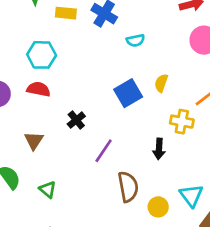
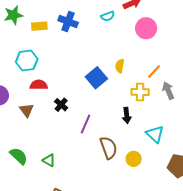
cyan semicircle: (135, 40) -> (108, 16), moved
red semicircle: (38, 89) -> (39, 85), moved
brown triangle: (34, 141) -> (27, 110), moved
cyan triangle: (191, 196) -> (155, 134), moved

